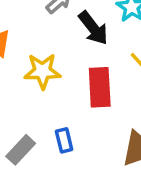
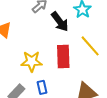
yellow star: (42, 71) -> (32, 61), moved

